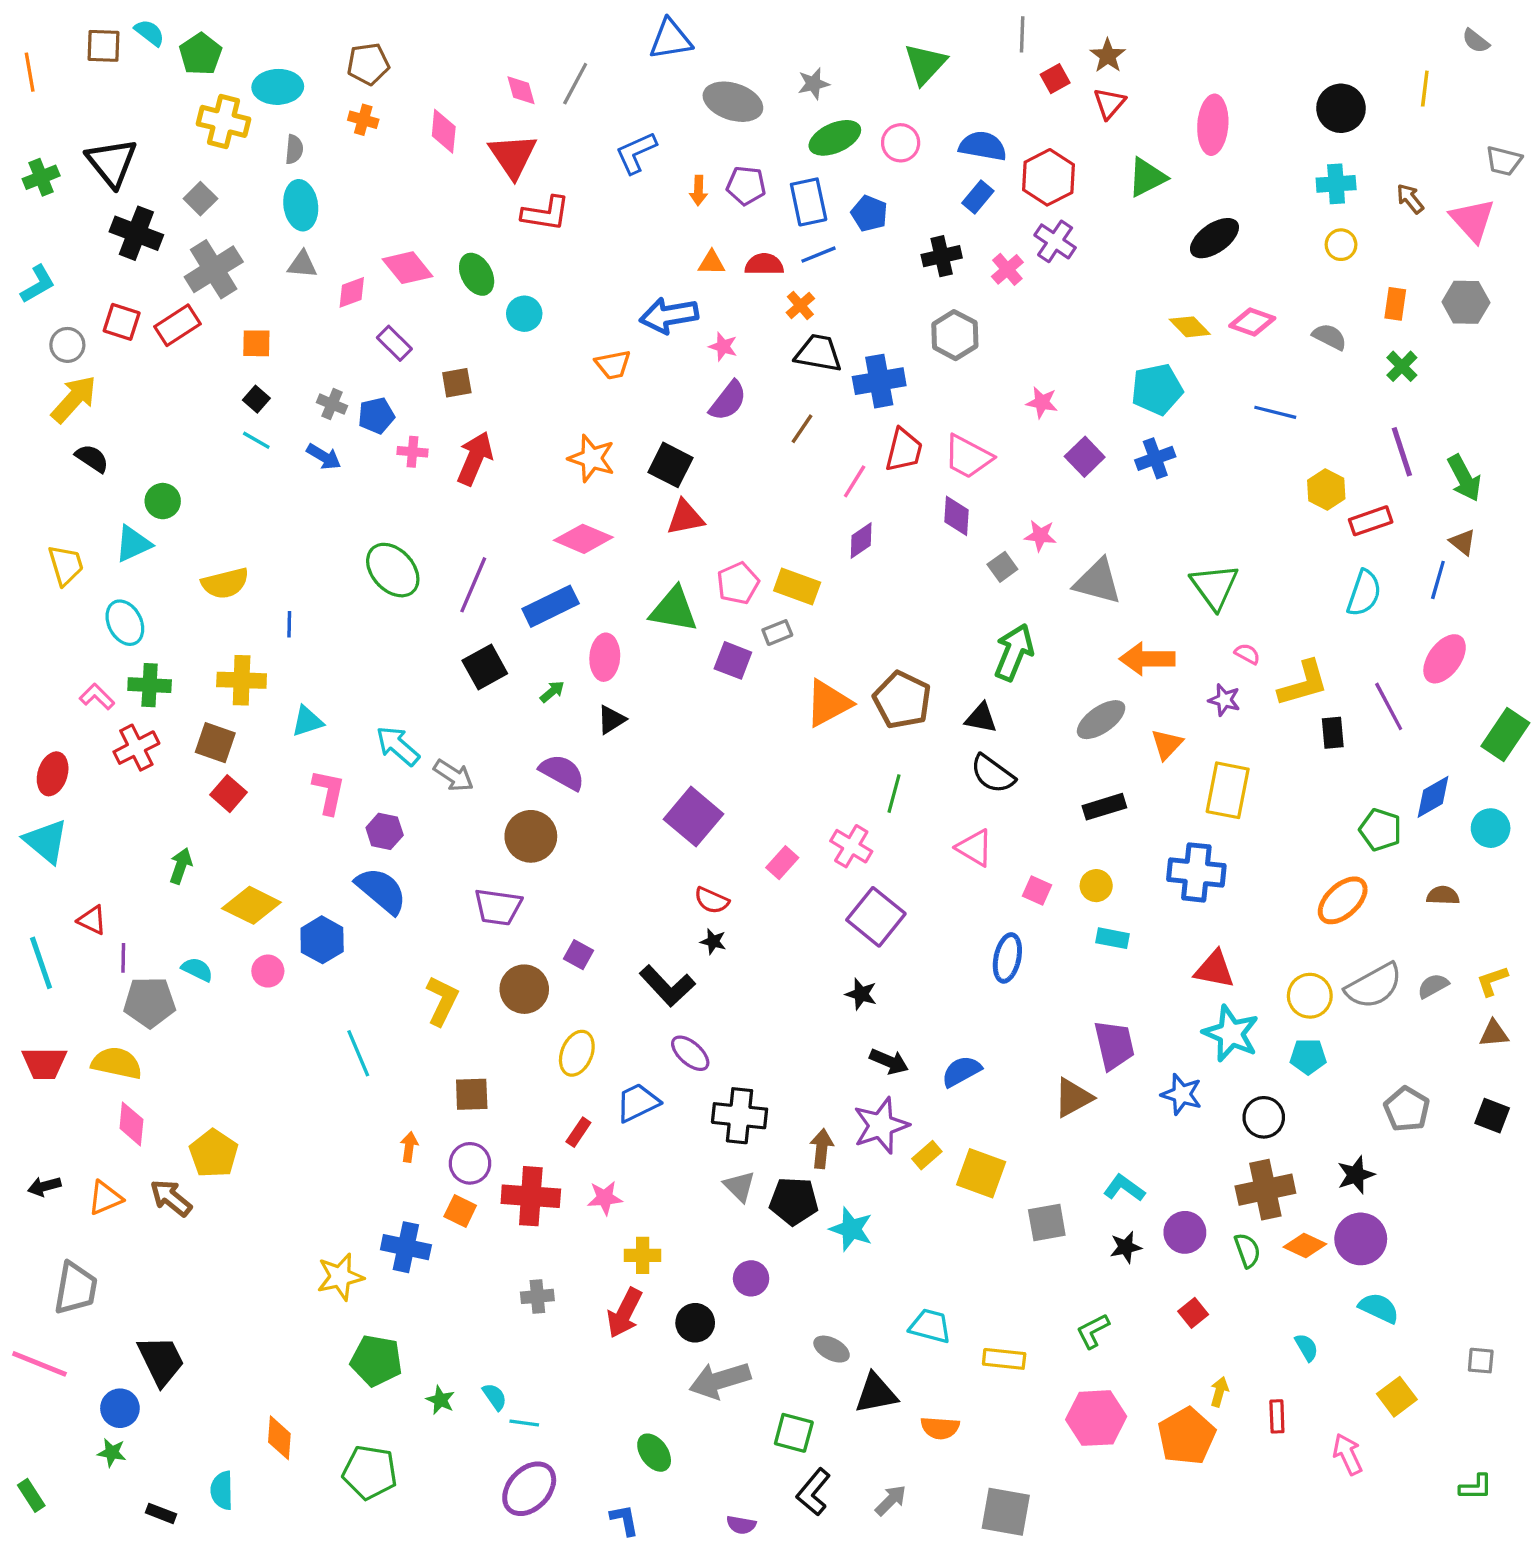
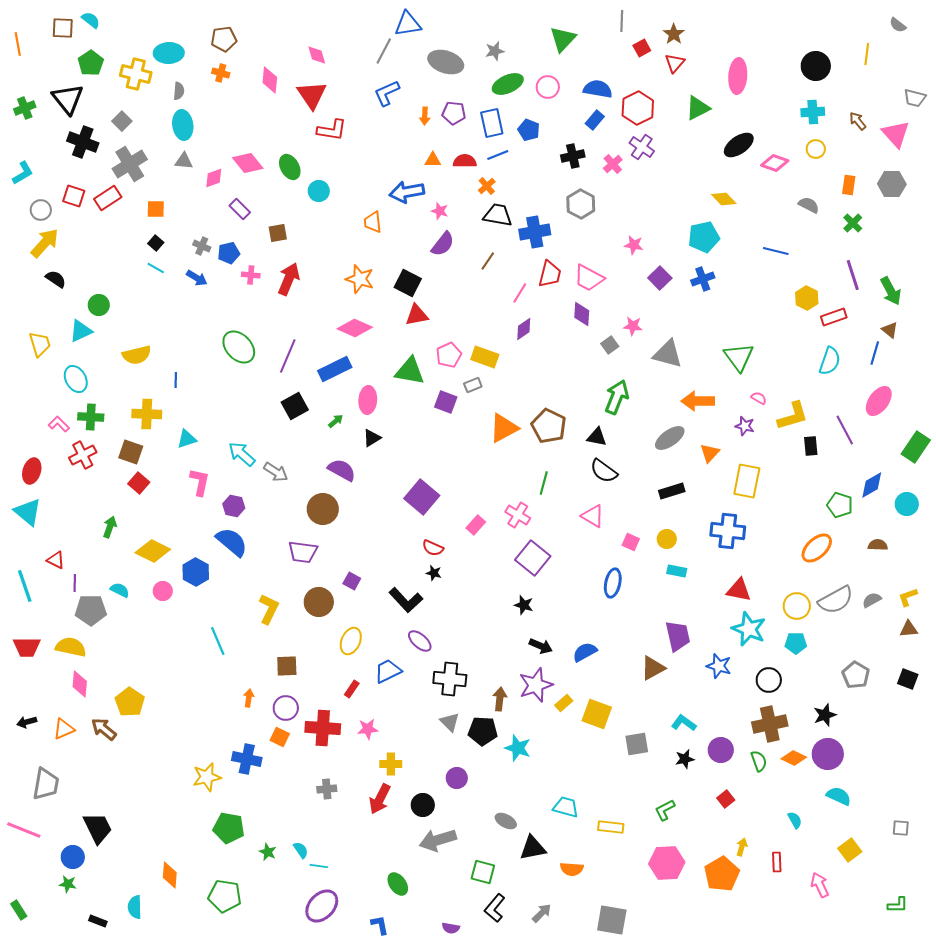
green pentagon: (200, 54) -> (91, 63), moved
gray line: (575, 84) -> (384, 51), moved
pink diamond: (1252, 322) -> (775, 163), moved
orange trapezoid: (613, 365) -> (373, 222), turned 95

